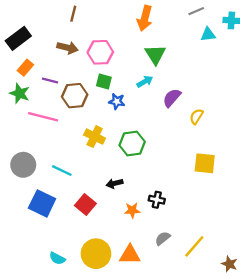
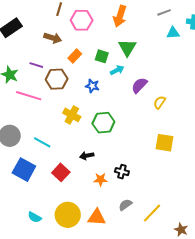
pink hexagon: (100, 52) -> (82, 20), moved
orange rectangle: (25, 68) -> (75, 56), moved
green square: (104, 82) -> (102, 56), moved

